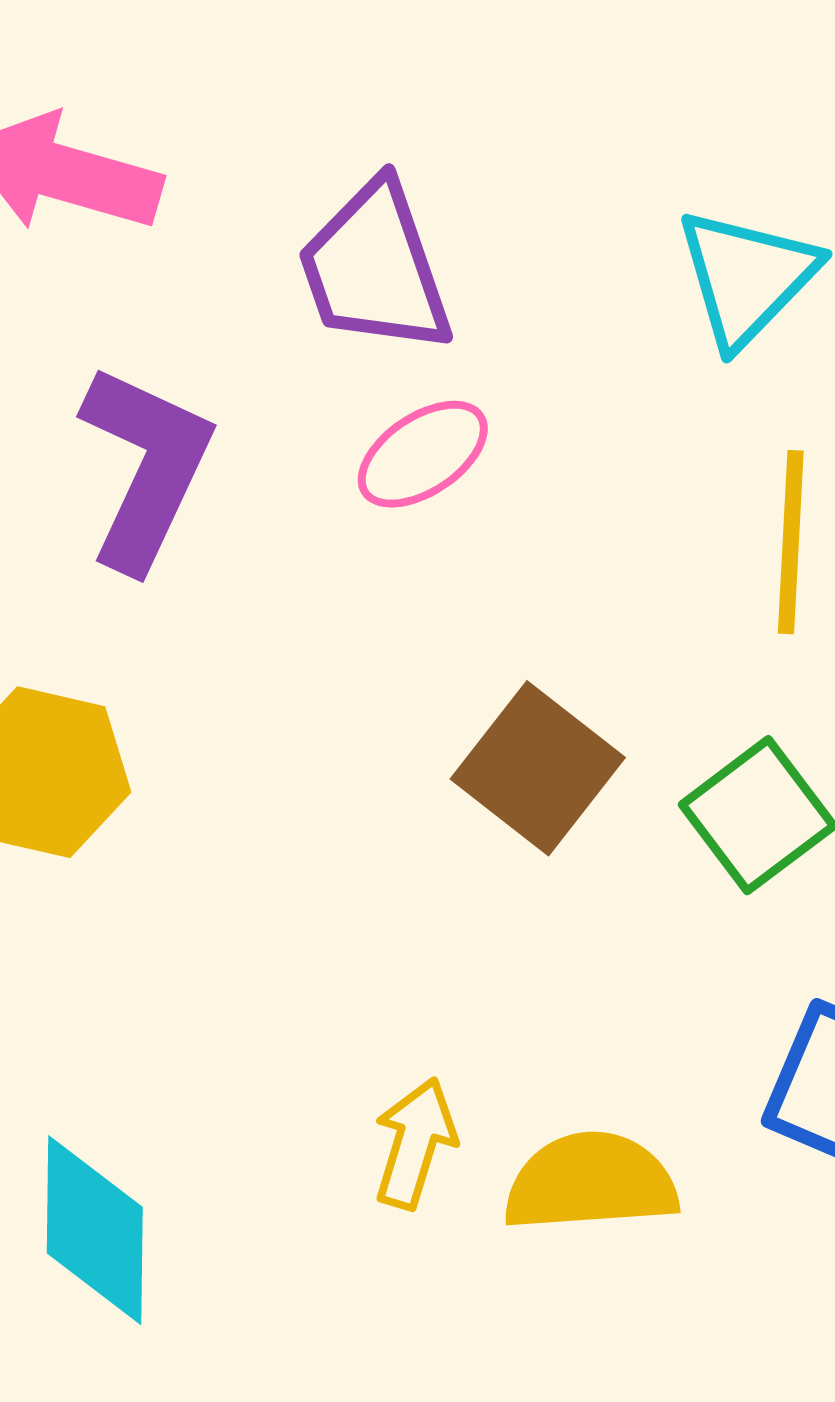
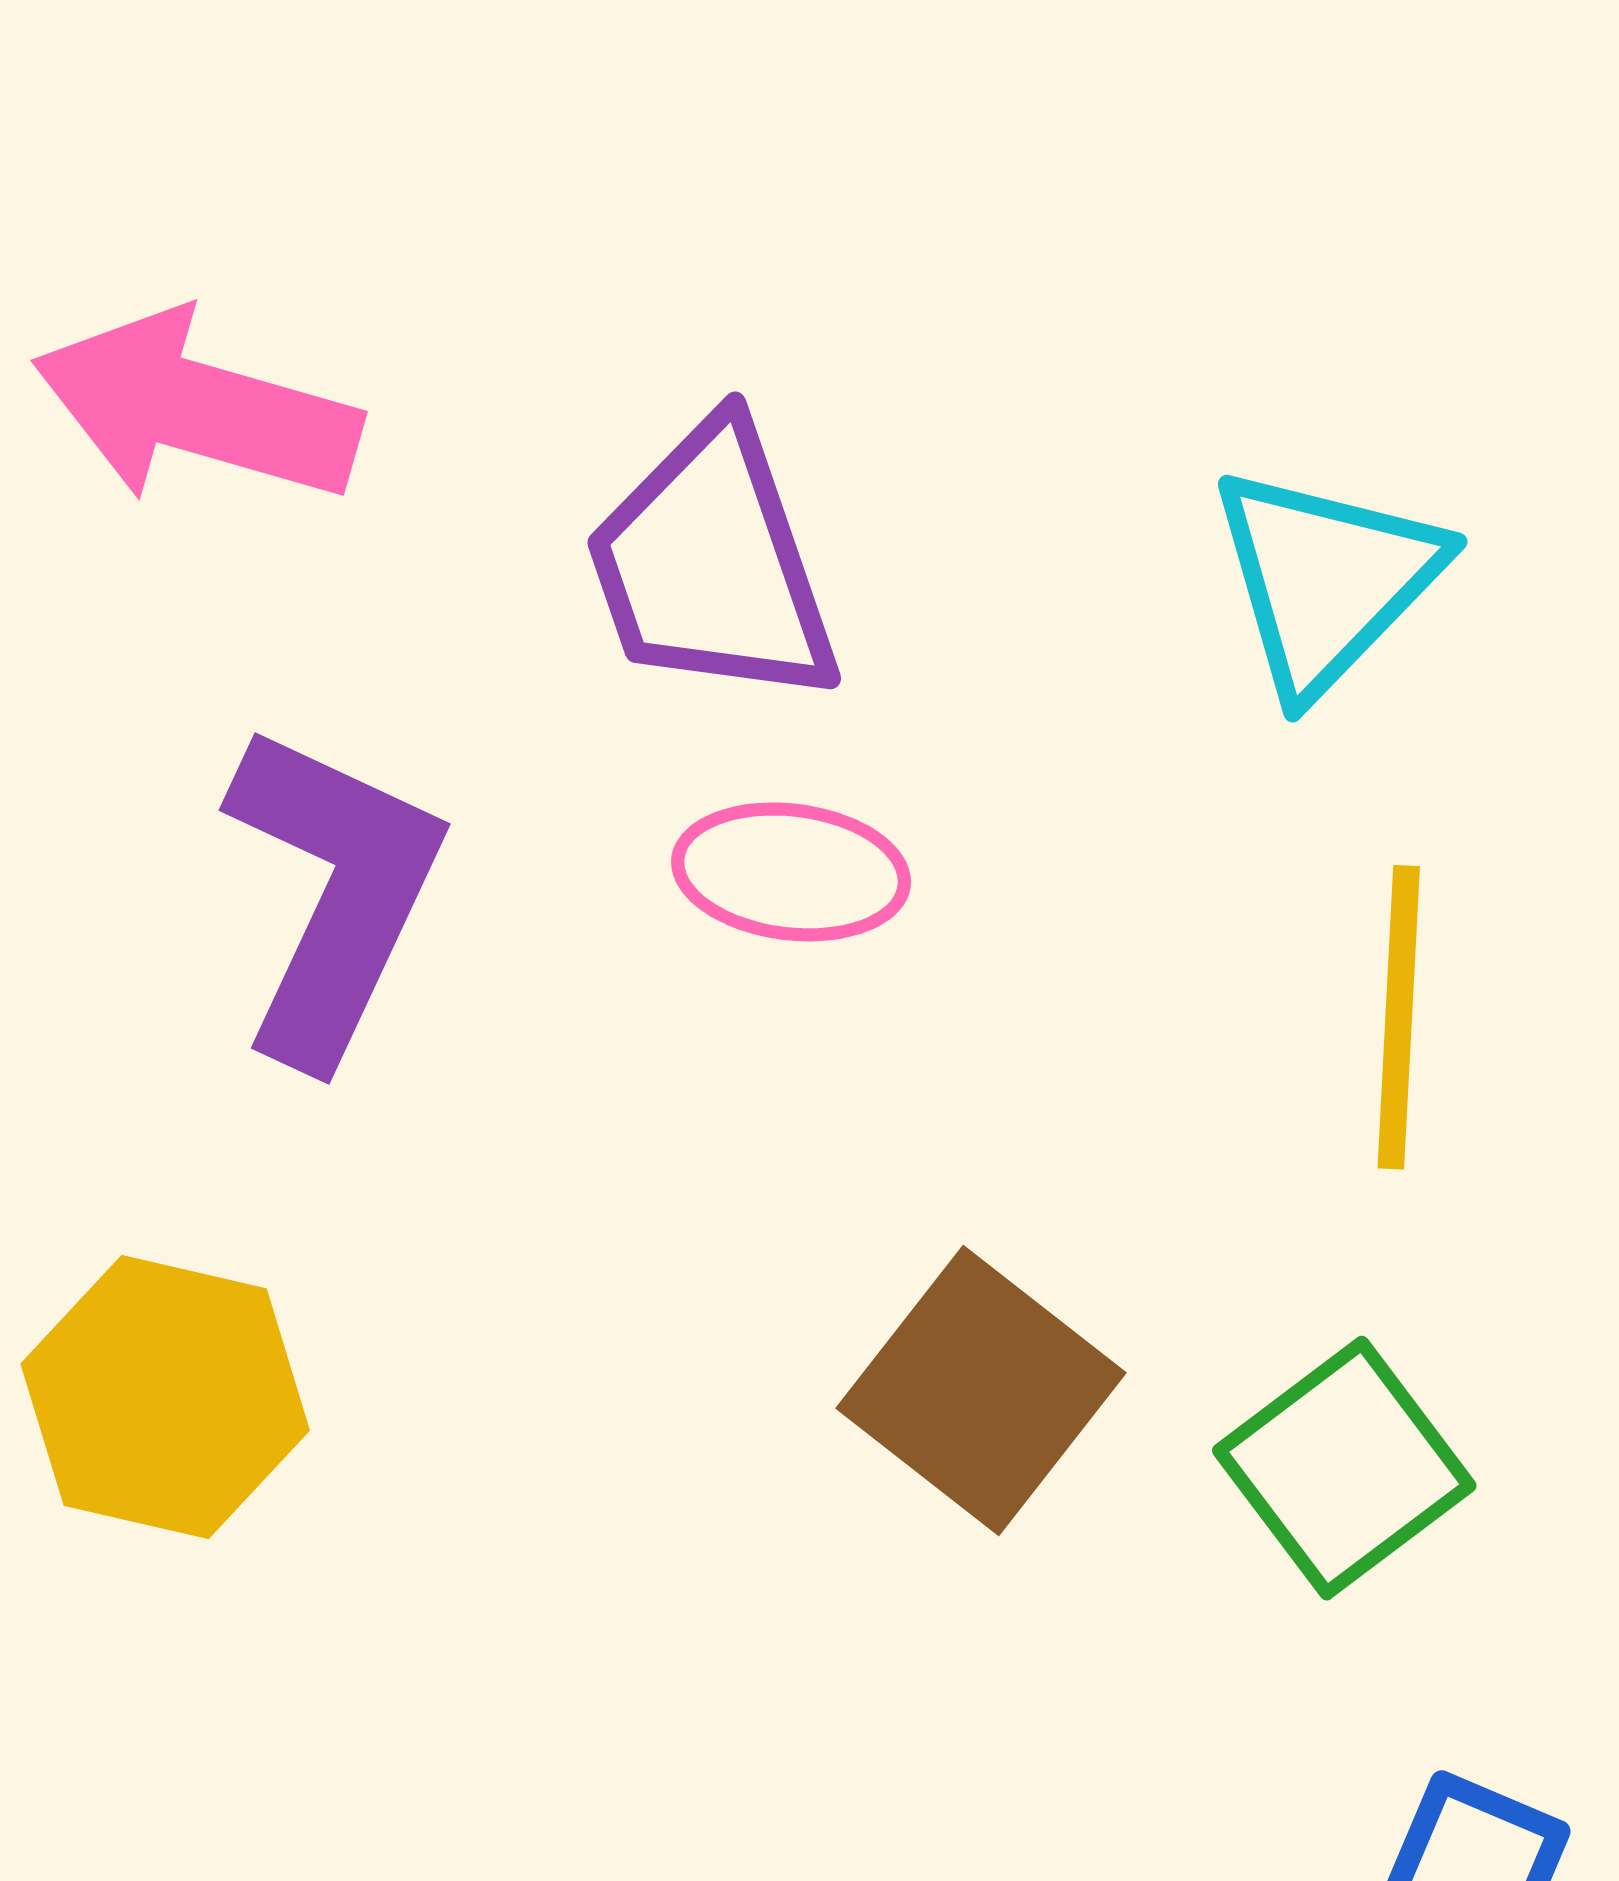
pink ellipse: (423, 454) -> (791, 872), turned 41

